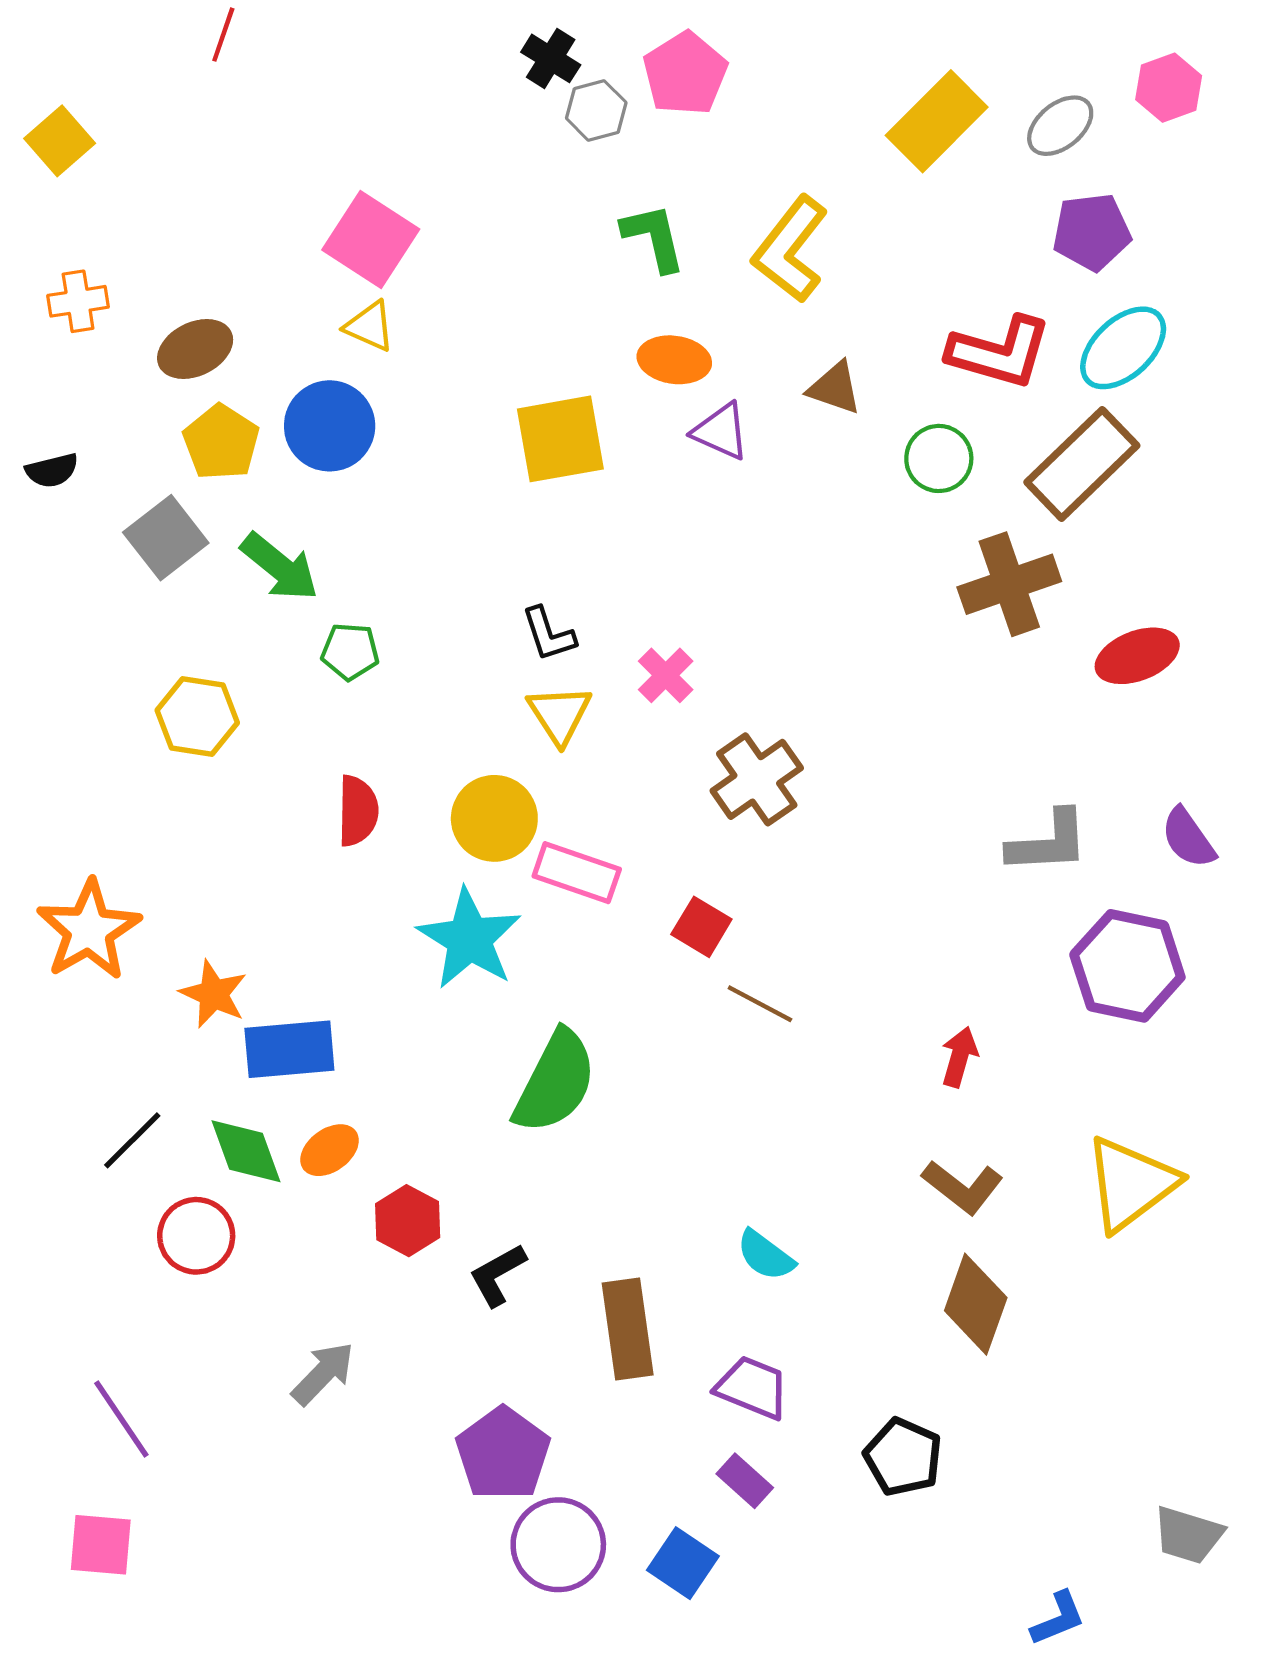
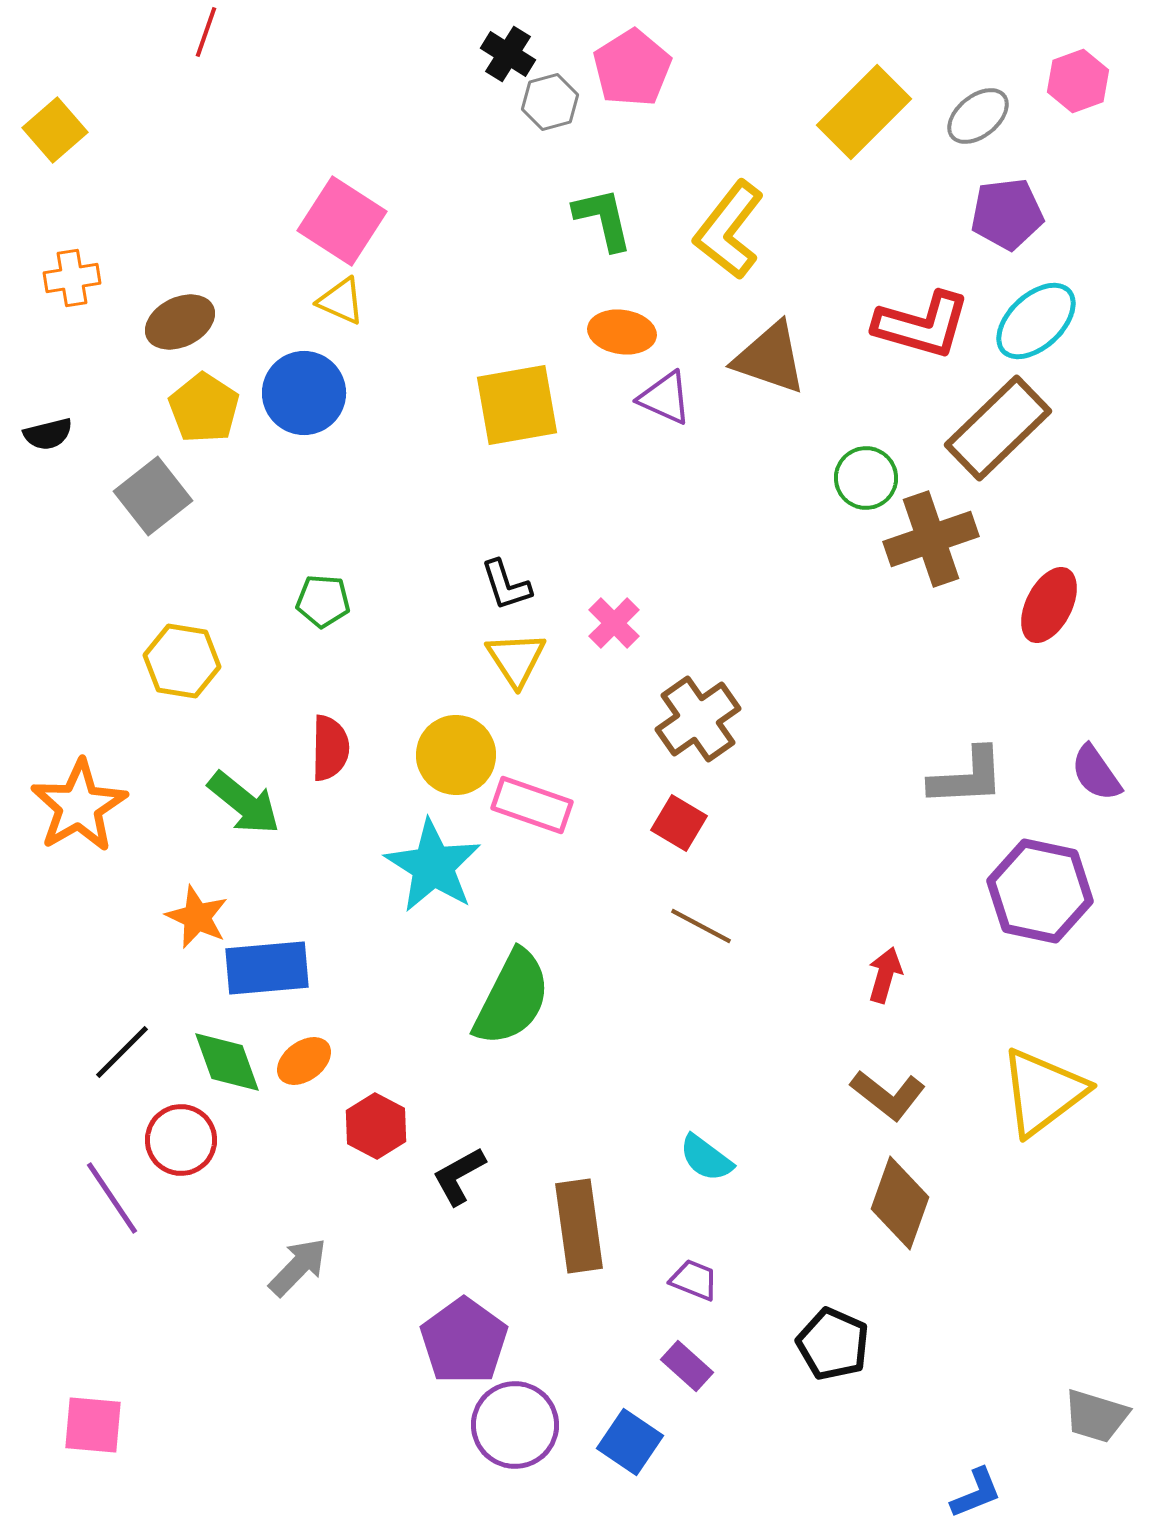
brown triangle: (835, 388) -> (770, 358), size x1.5
green circle: (939, 458) -> (866, 478), moved
green arrow: (280, 567) -> (244, 803), moved
red ellipse: (1137, 656) -> (1049, 605), turned -42
red square: (701, 927) -> (679, 823), moved
orange star: (89, 930) -> (79, 806), moved
purple trapezoid: (752, 1388) -> (694, 1280), size x0.7
purple line: (121, 1419) -> (112, 1198), moved

